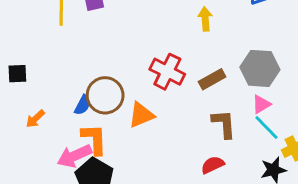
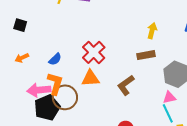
red cross: (167, 72) -> (94, 52), moved
brown rectangle: (212, 79) -> (146, 55), moved
brown circle: (105, 95) -> (65, 97), moved
brown L-shape: (224, 124) -> (126, 85), moved, turned -140

